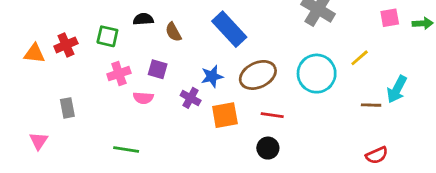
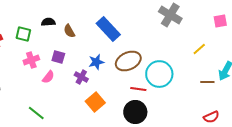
cyan circle: (317, 74) -> (159, 74), moved
pink semicircle: (143, 98) -> (48, 77), turned -56
orange square: (225, 115) -> (95, 102), moved, turned -30
black circle: (268, 148) -> (135, 112), size x1.5
green line: (126, 149) -> (36, 113), turned 30

